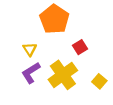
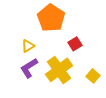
yellow triangle: (30, 49) -> (28, 46), turned 32

